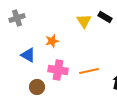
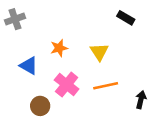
yellow triangle: (84, 21) -> (99, 52), moved
pink cross: (58, 70) -> (67, 85), turned 30

